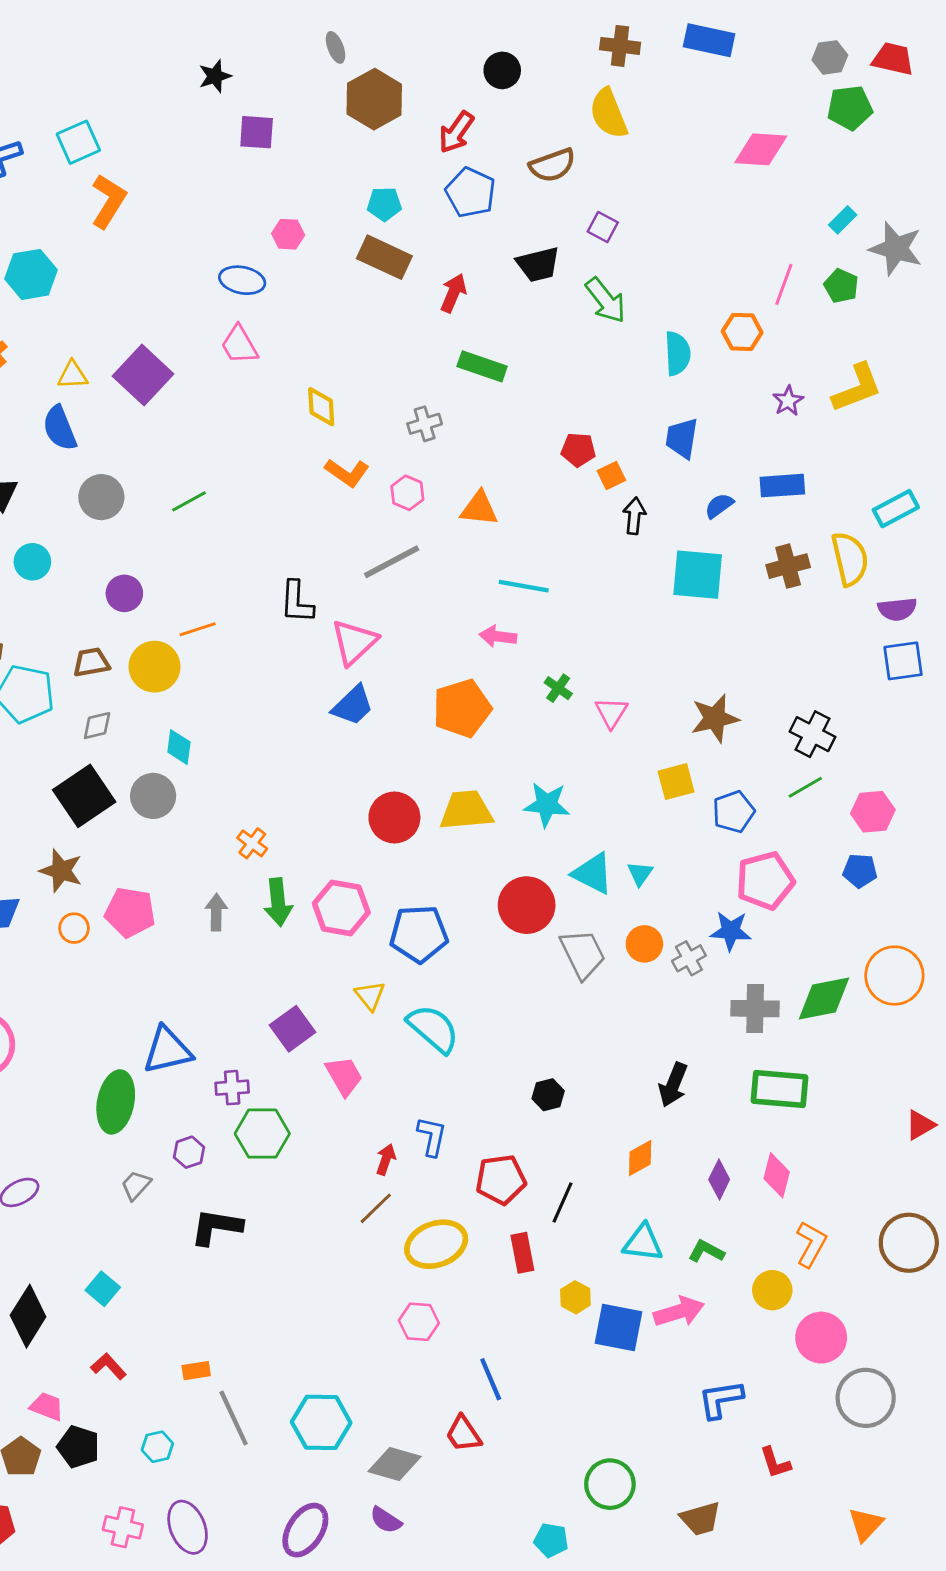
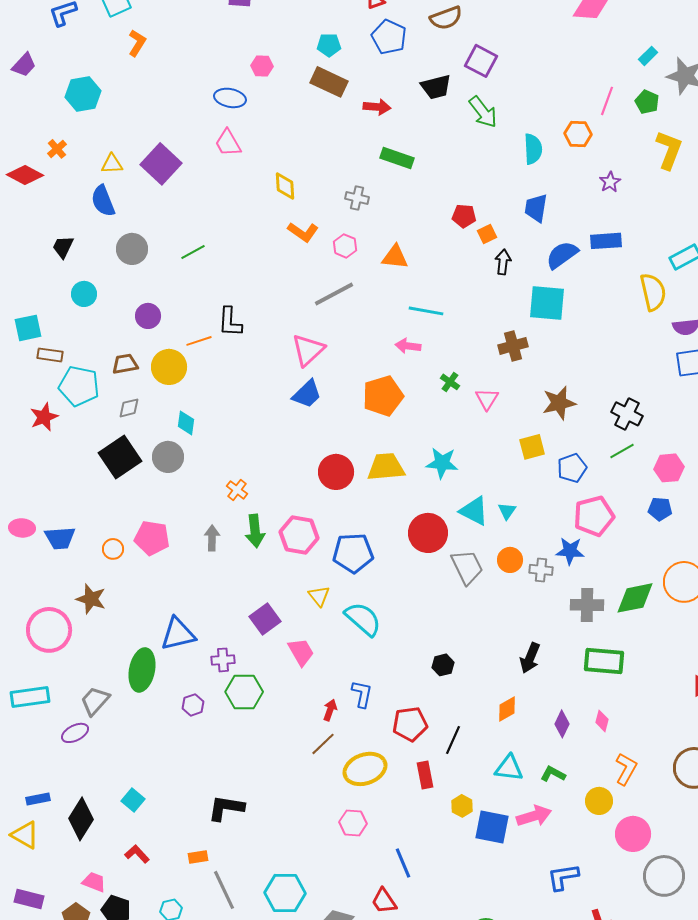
orange L-shape: (109, 201) -> (137, 43), size x0.7
purple square: (603, 227) -> (481, 61), size x1.5
red arrow: (453, 293) -> (377, 107), turned 72
yellow L-shape: (857, 388) -> (669, 150), moved, turned -48
gray cross: (425, 424) -> (357, 198), turned 30
blue semicircle: (719, 506) -> (562, 255), size x1.6
brown cross: (788, 566) -> (513, 346), moved
black L-shape: (297, 602) -> (230, 322), moved
brown star: (61, 871) -> (91, 599), moved
gray cross: (689, 958) -> (541, 570), turned 35
pink diamond: (777, 1175) -> (602, 721), size x0.7
gray trapezoid: (136, 1185) -> (95, 701), moved, size x1.4
black L-shape: (216, 1227) -> (226, 808), moved

